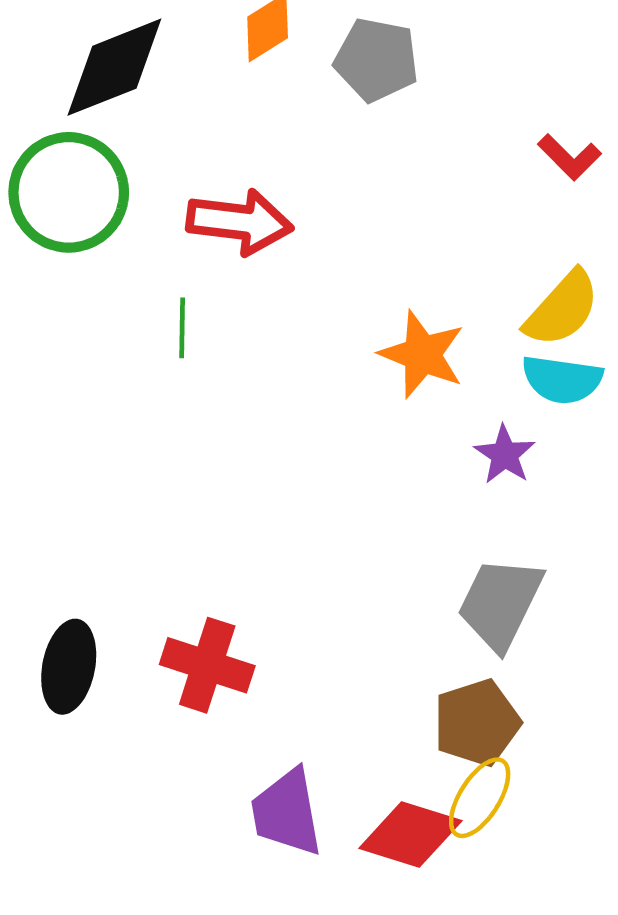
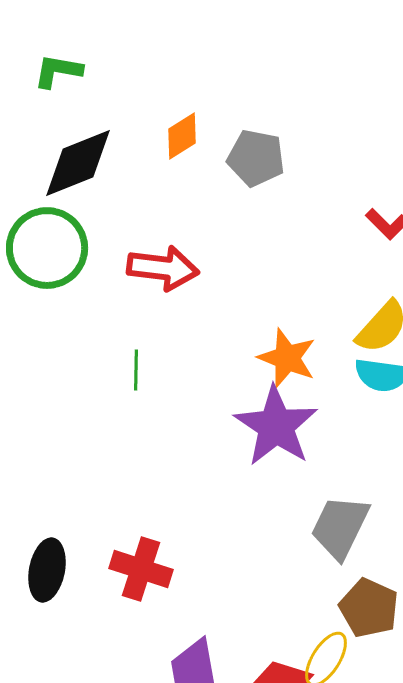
green line: (182, 328) -> (136, 370), moved
purple star: (505, 455) -> (276, 426), moved, size x2.0
brown pentagon: (477, 723) -> (369, 608), moved, turned -30

